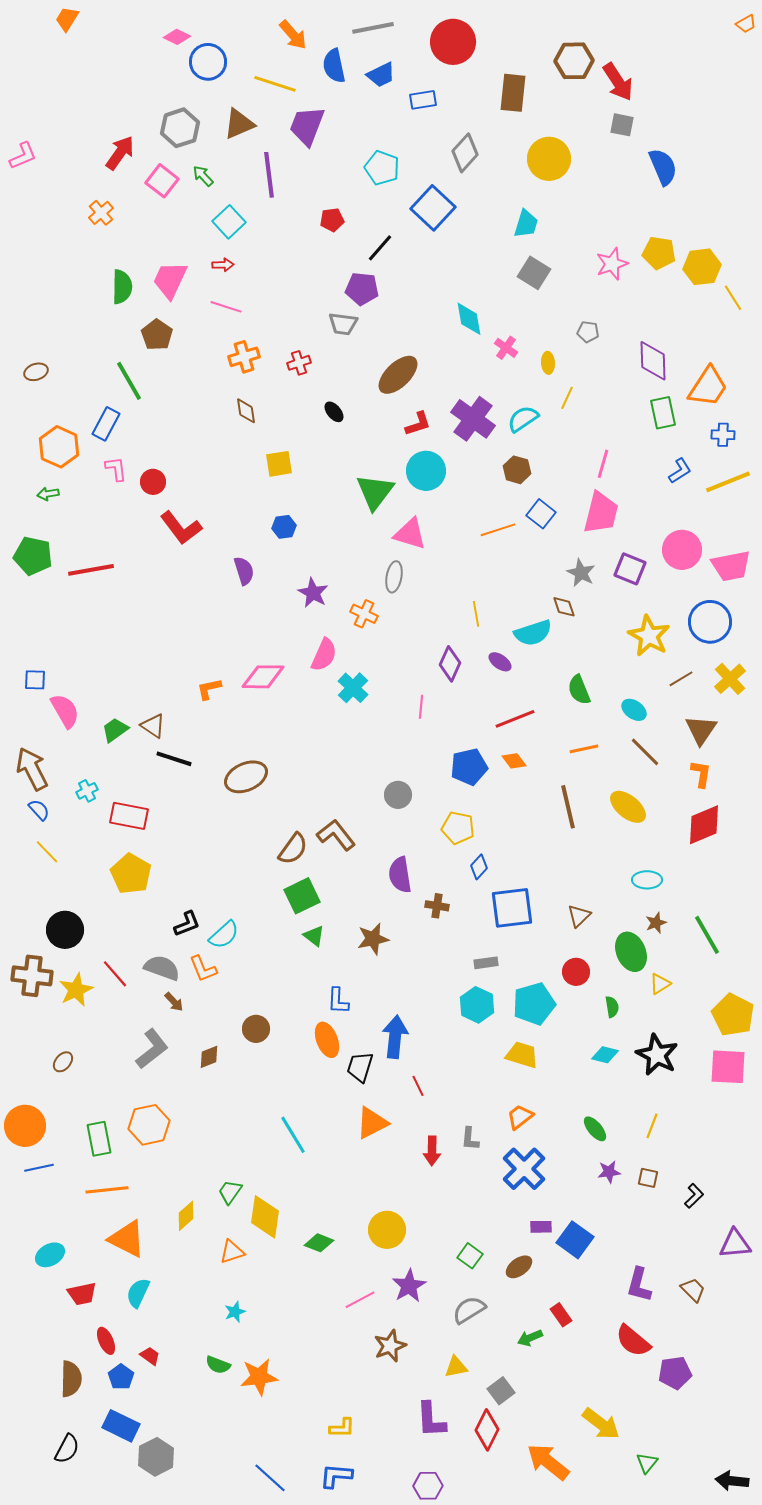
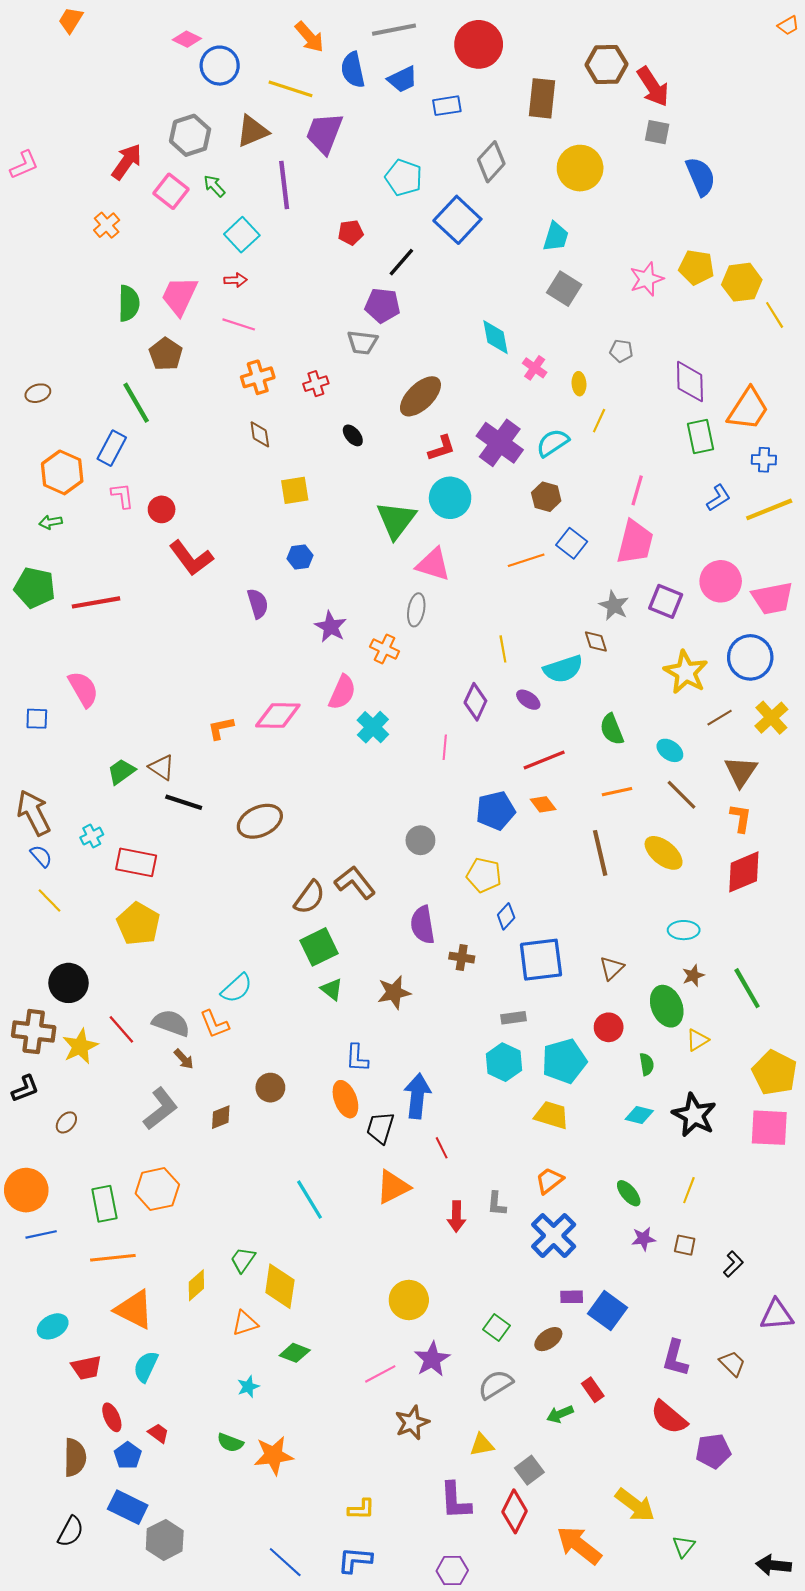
pink semicircle: (65, 711) -> (83, 689), moved
black L-shape: (187, 924) -> (25, 1089), moved
green diamond: (319, 1243) -> (295, 1353), moved

